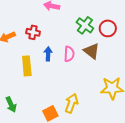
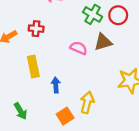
brown triangle: (92, 51) -> (103, 42), turned -48
blue arrow: (48, 54) -> (56, 85), moved
pink semicircle: (69, 54) -> (79, 48), turned -63

